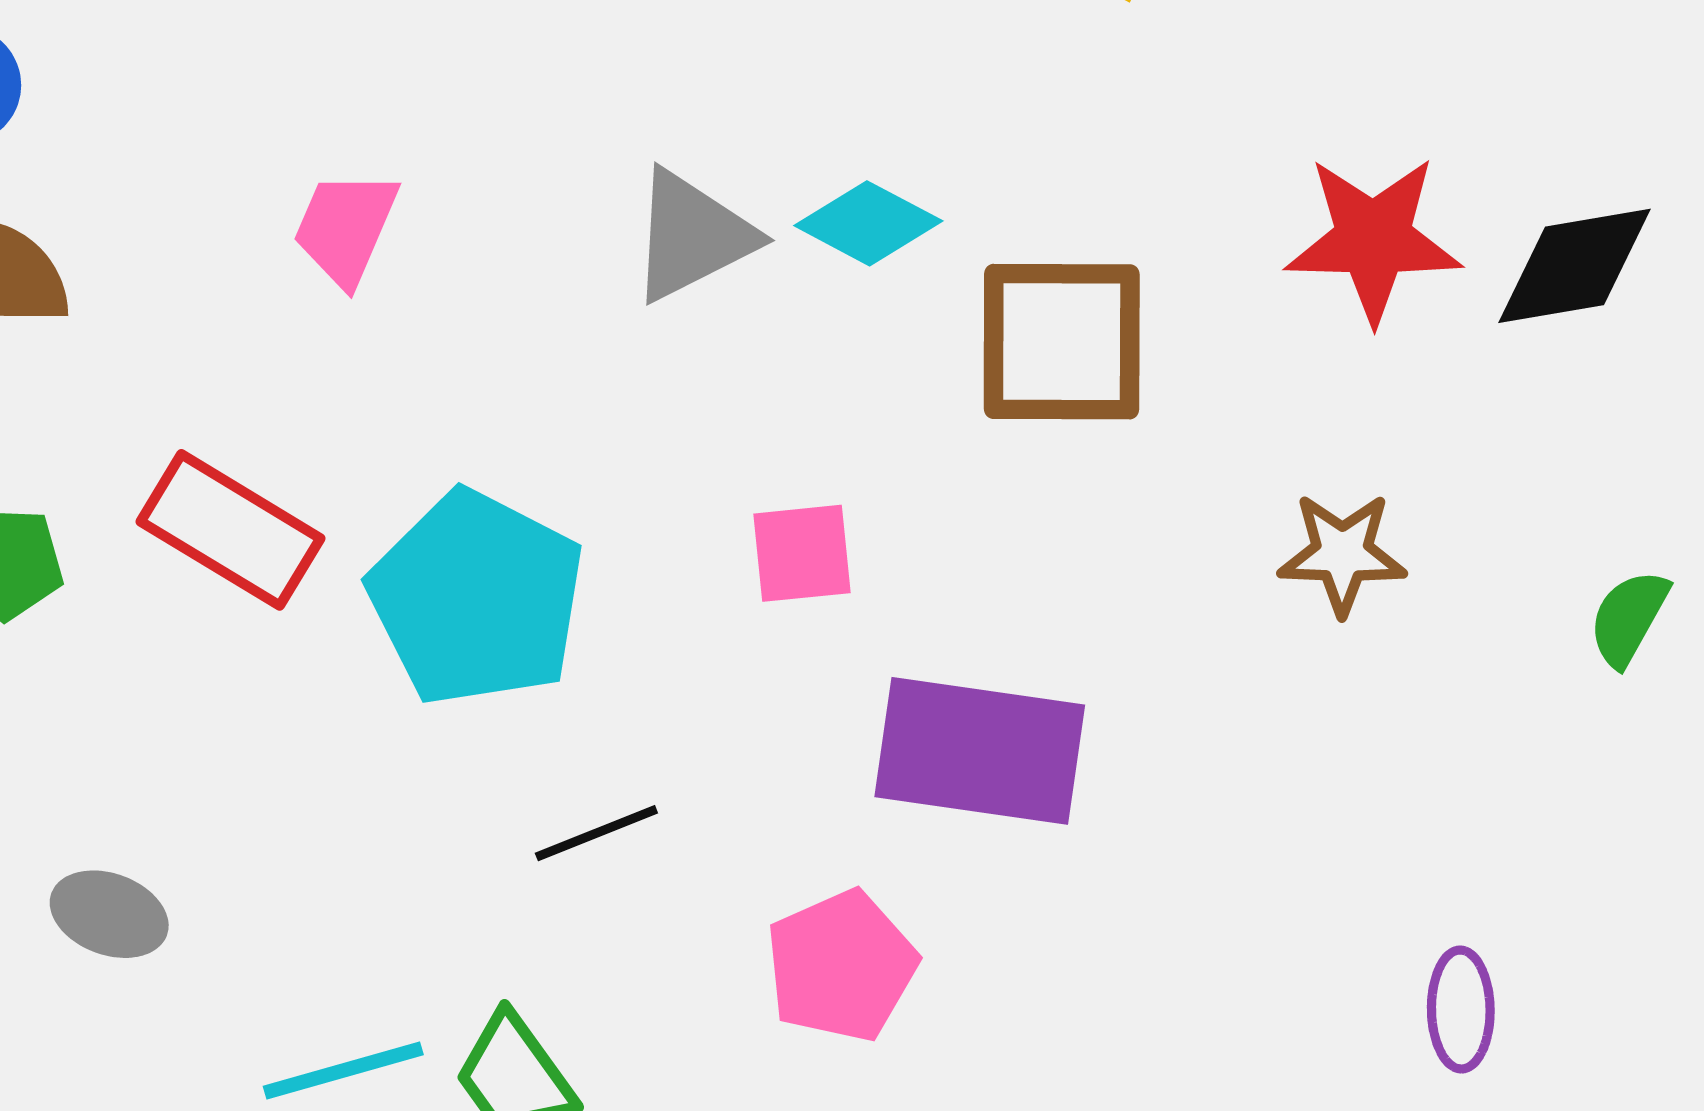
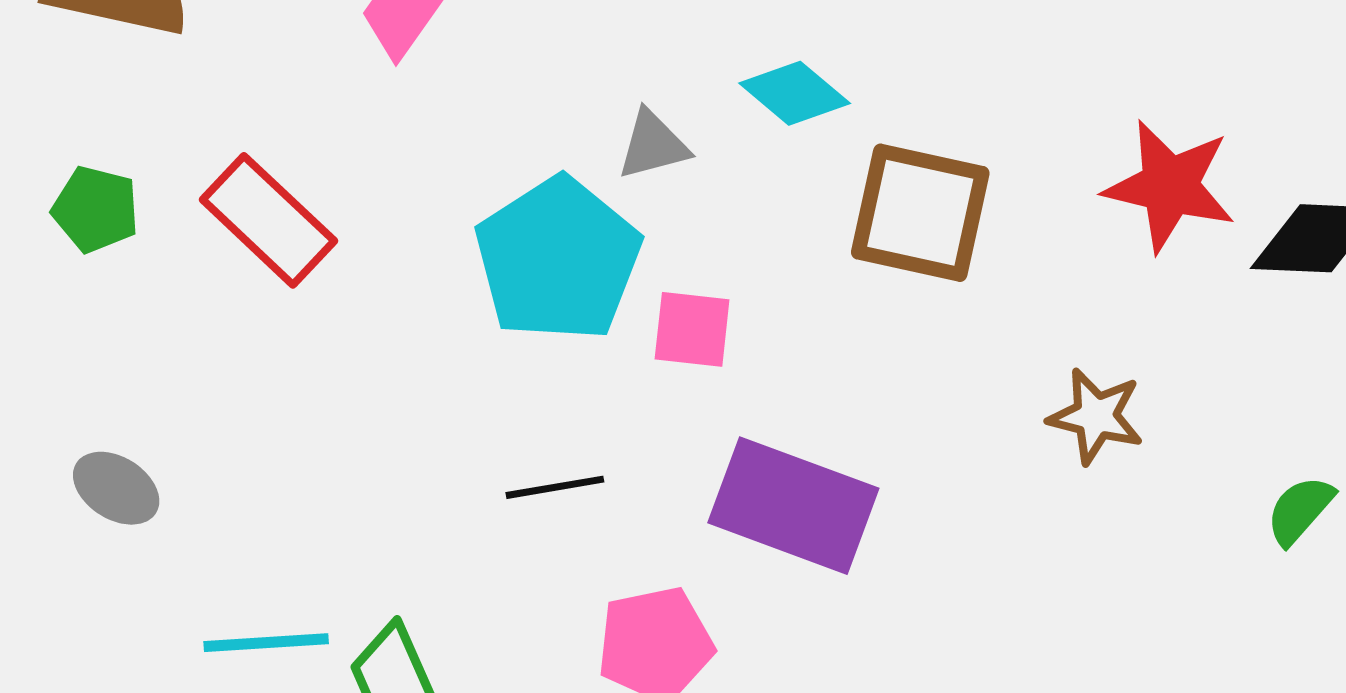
gray triangle: (692, 236) -> (653, 145), moved, size x0.7
cyan pentagon: (477, 598) -> (558, 259), moved
black line: (596, 833) -> (555, 487), moved

